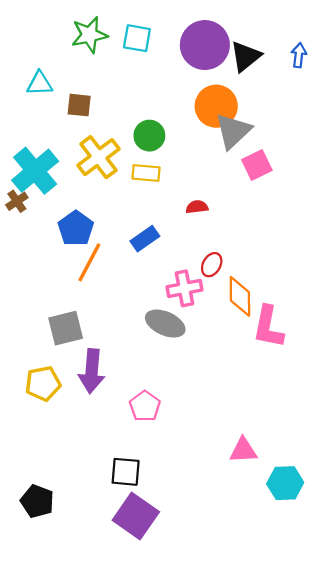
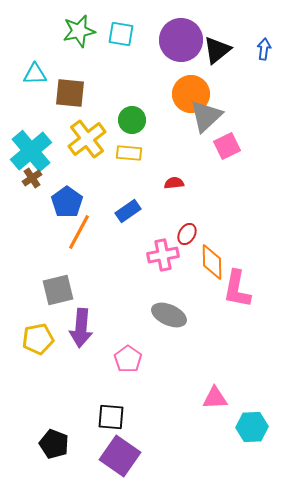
brown square: (79, 105) -> (70, 93), size x1.4
brown cross: (17, 201) -> (32, 178), moved
gray ellipse: (165, 324) -> (169, 315), moved
black pentagon: (37, 501) -> (54, 444), moved

